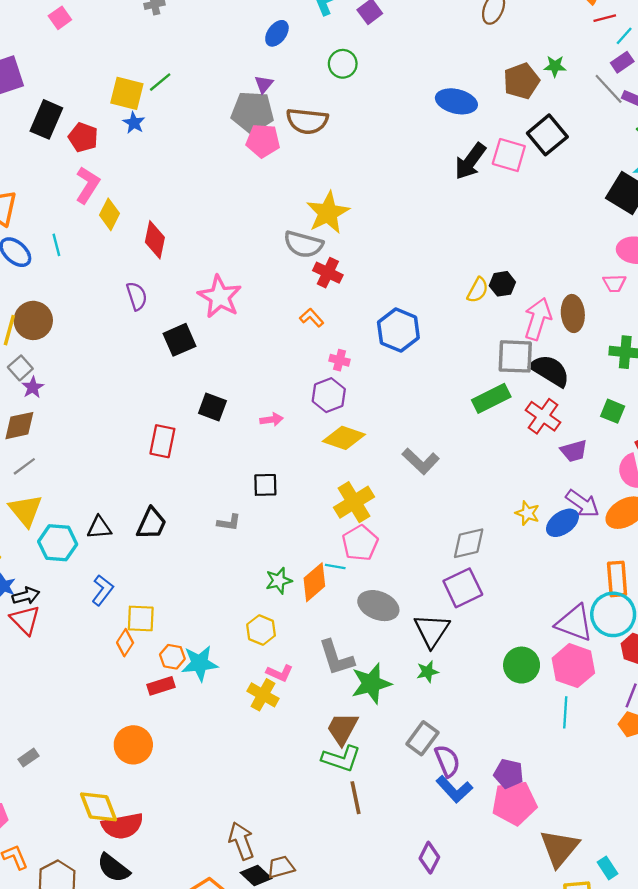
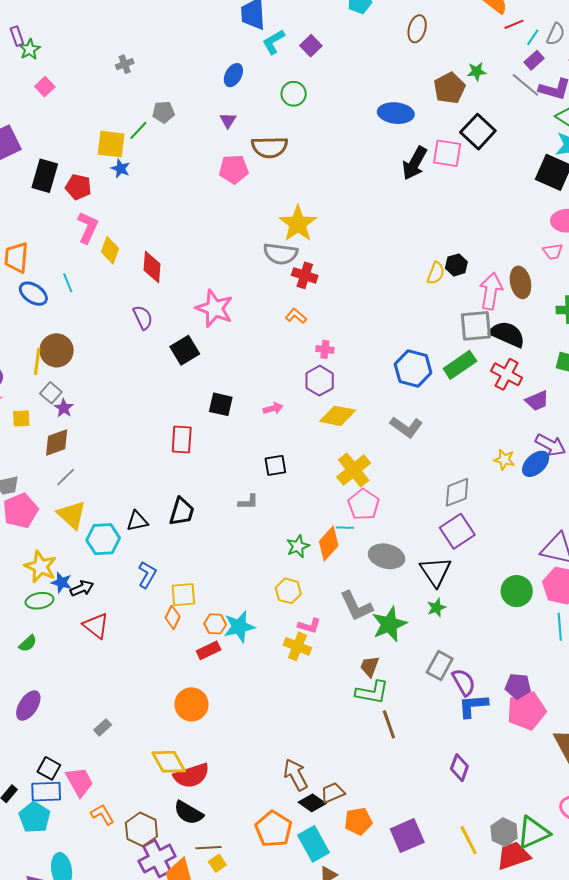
gray pentagon: (252, 112) -> (163, 112), moved, size x0.6
blue hexagon: (398, 330) -> (413, 369), moved
red triangle: (25, 620) -> (96, 626), moved
brown trapezoid: (342, 729) -> (370, 666), size x0.7
blue L-shape: (454, 789) -> (473, 706), turned 136

